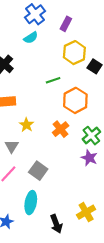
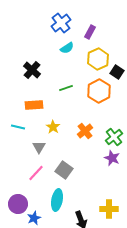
cyan semicircle: (31, 38) -> (67, 48), moved
green line: (53, 80) -> (66, 88), moved
orange hexagon: (75, 100) -> (99, 91), moved
yellow cross: (86, 212) -> (109, 209), turned 30

